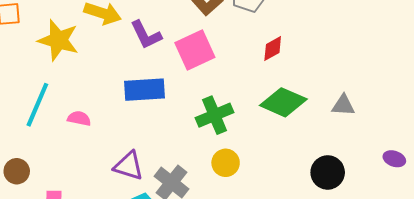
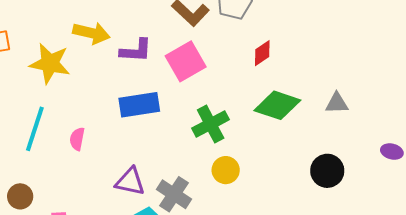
purple L-shape: (146, 35) -> (136, 51), turned -56
pink semicircle: (79, 118) -> (77, 139), turned -85

